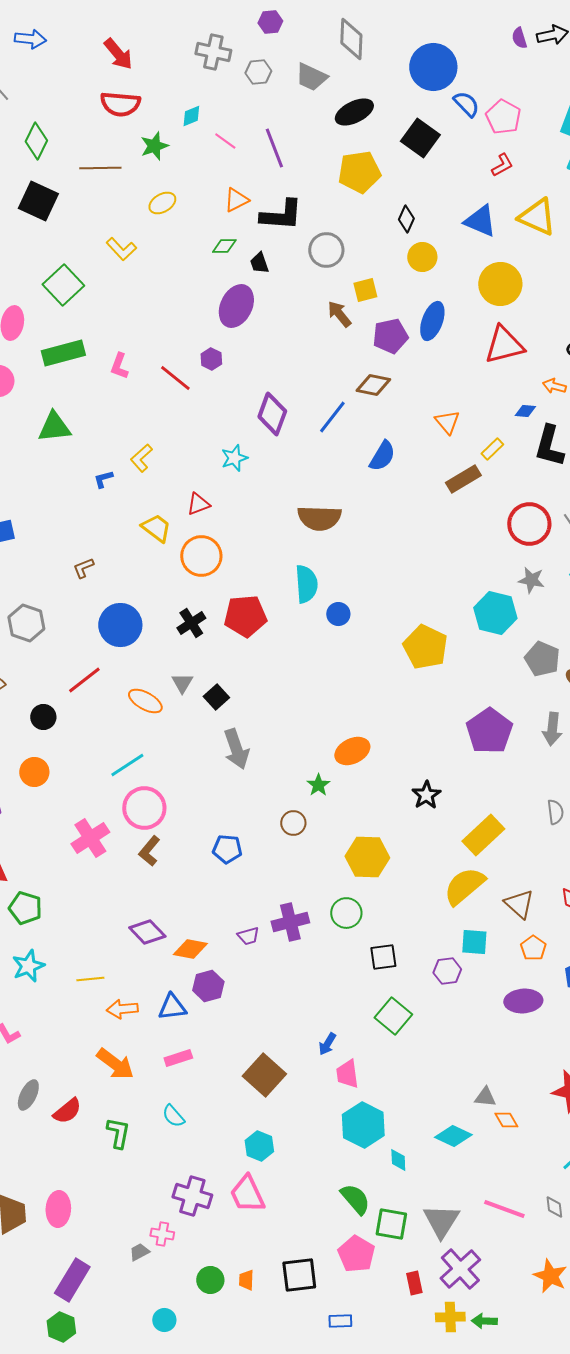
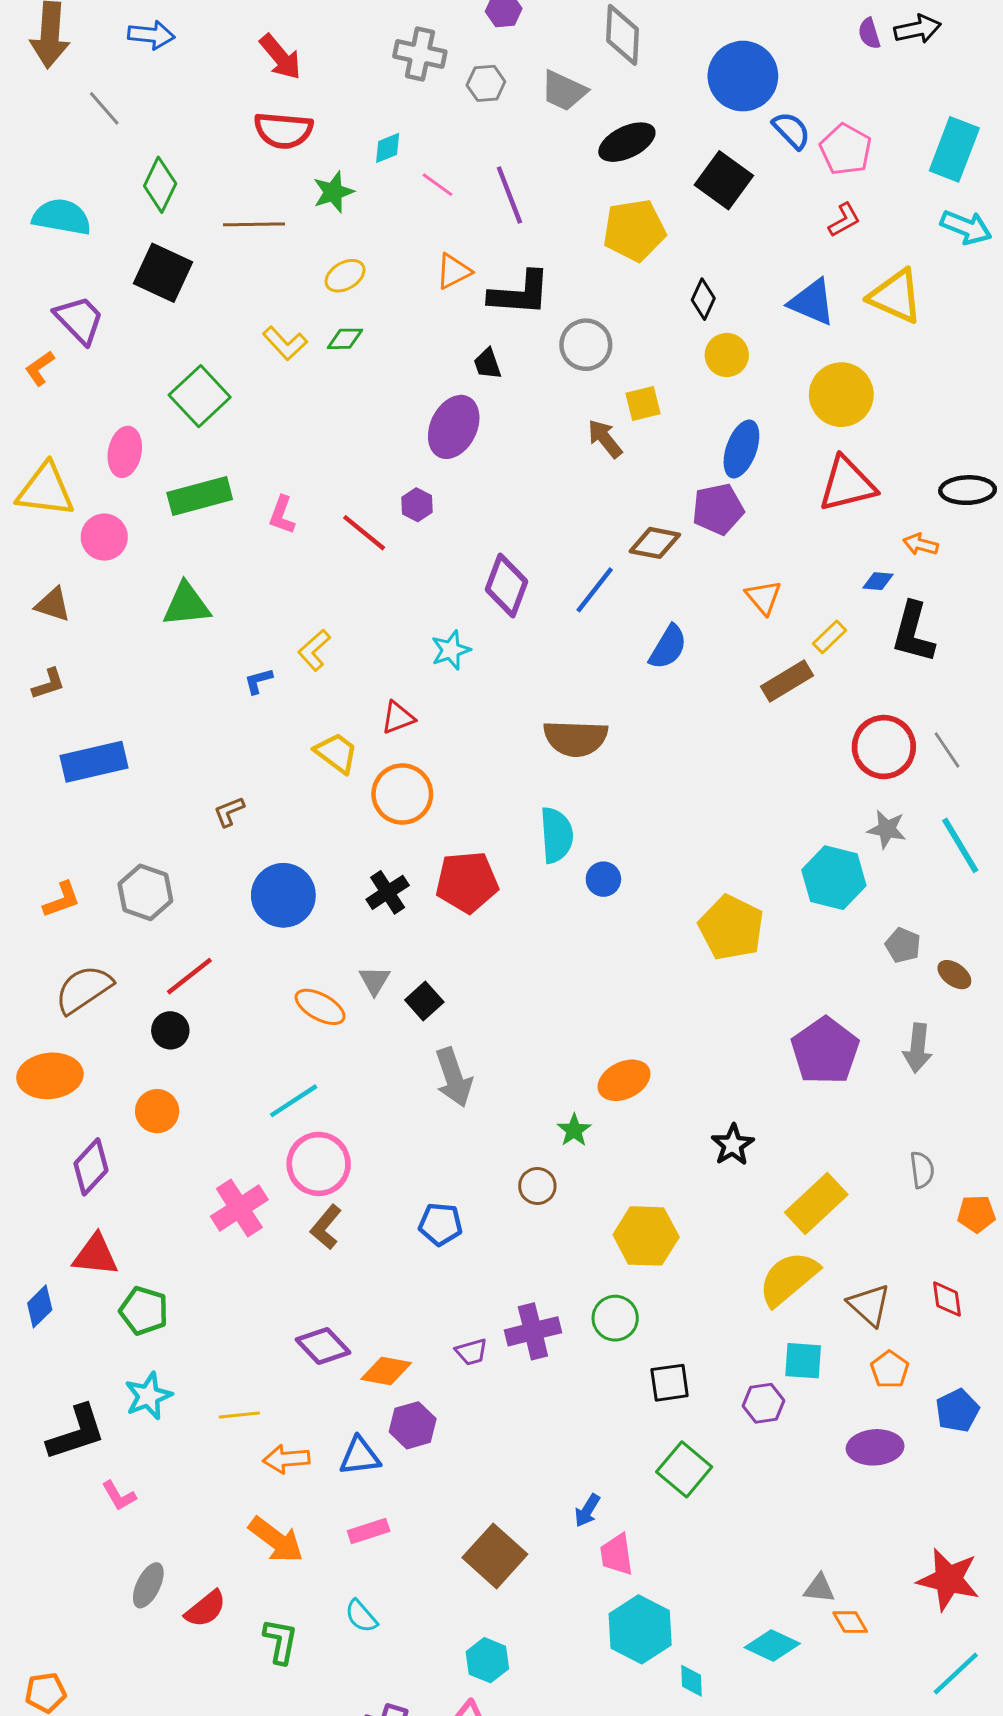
green diamond: (224, 246) -> (345, 339), moved
purple pentagon: (390, 336) -> (718, 509), moved
gray pentagon: (542, 659) -> (903, 945), size x0.7
red line: (84, 680) -> (189, 976), moved

